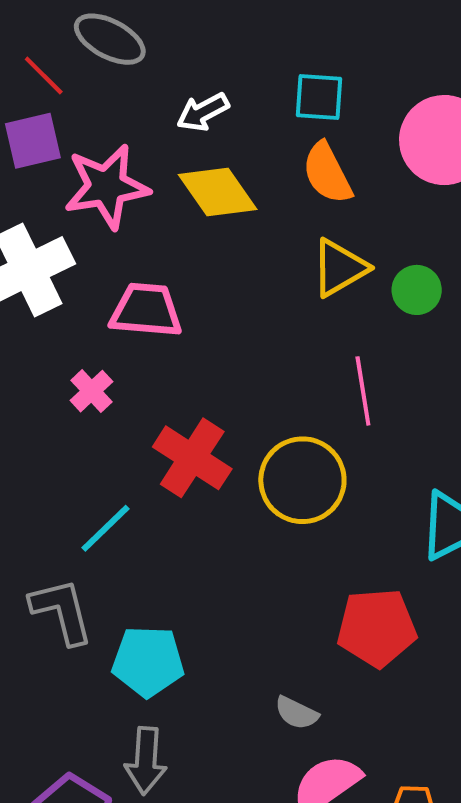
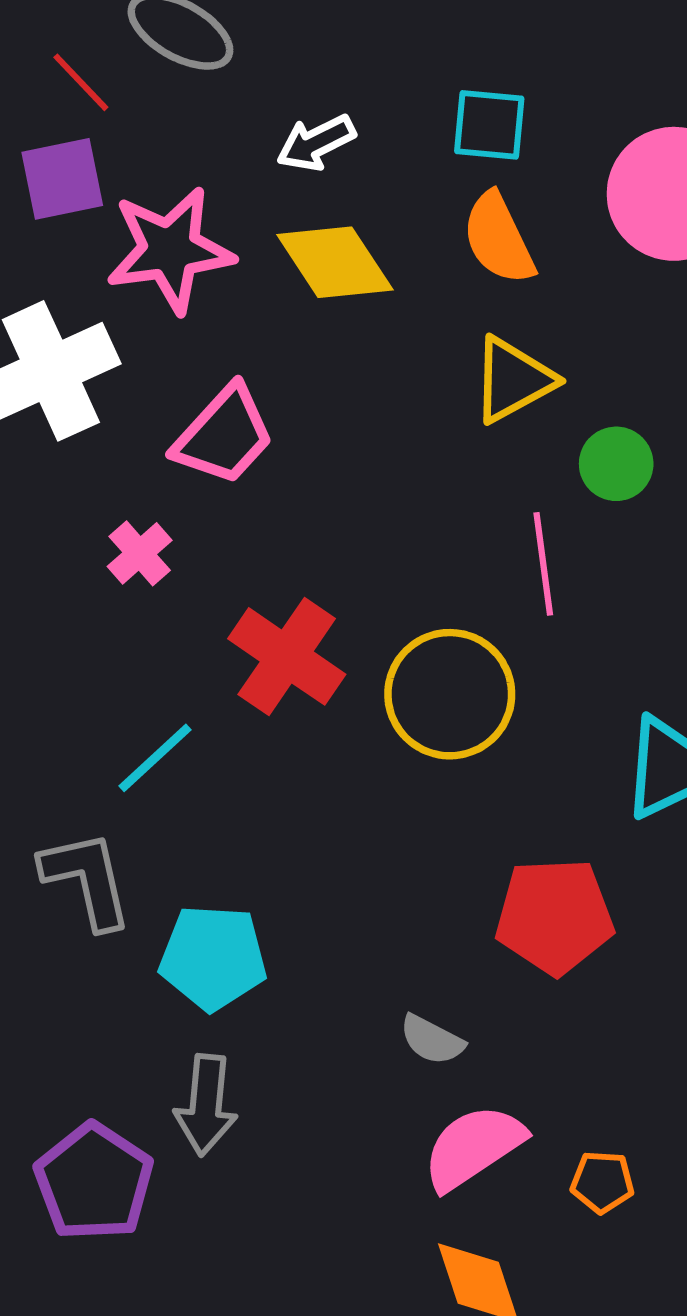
green circle: (417, 290) -> (616, 464), moved
pink trapezoid: (146, 310) -> (224, 435), turned 126

